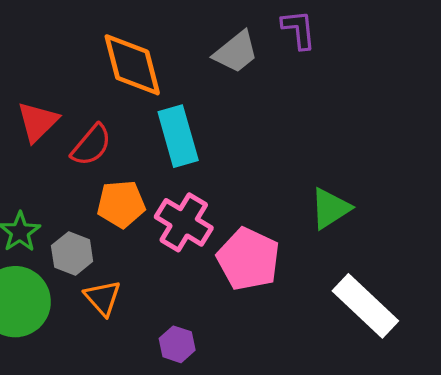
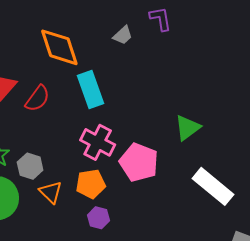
gray trapezoid: (236, 52) -> (123, 35), size x0.7
orange pentagon: (121, 204) -> (91, 184), moved

